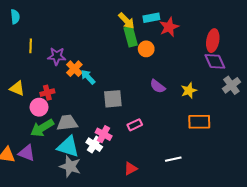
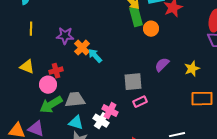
yellow line: (31, 46) -> (31, 29), moved
purple semicircle: (158, 86) -> (162, 65), turned 98
gray square: (113, 99) -> (133, 82), moved
cyan triangle: (68, 147) -> (76, 123), size x0.7

